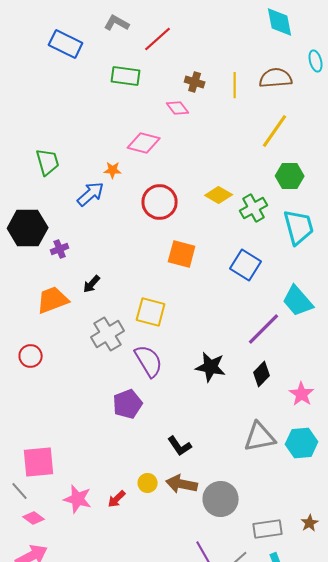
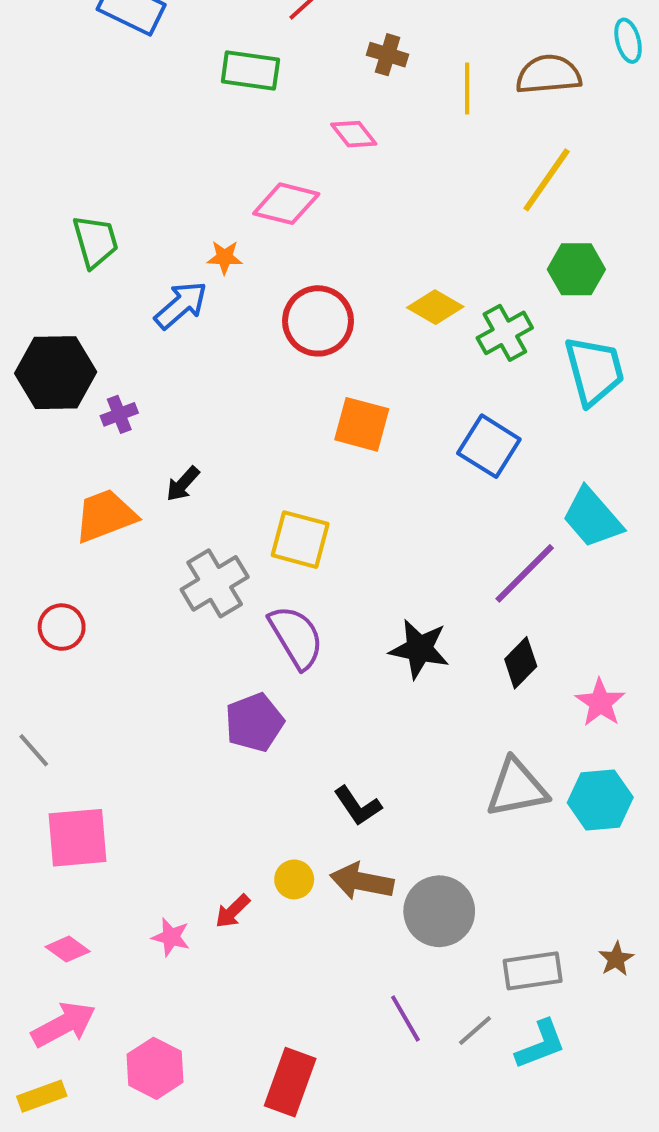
brown cross: (195, 82) -> (388, 55), moved
gray line: (20, 491) -> (34, 750), moved
pink star: (78, 499) -> (171, 937), moved, size x0.7

